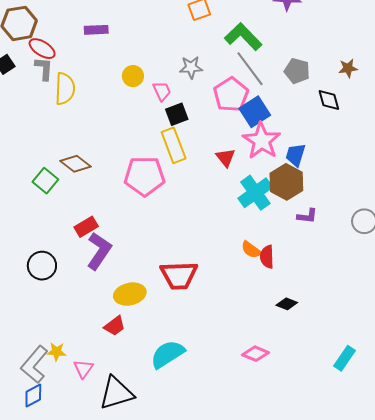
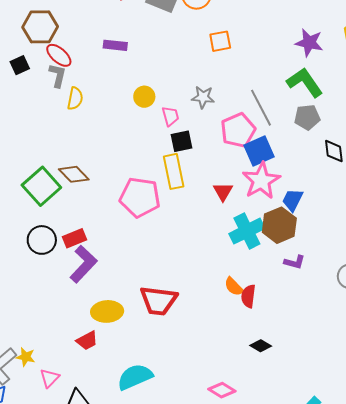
green L-shape: (243, 37) -> (305, 82), moved
gray pentagon: (297, 71) -> (307, 117), turned -30
yellow semicircle: (65, 89) -> (75, 99), size x0.7
green square: (45, 181) -> (41, 186), size x1.5
black circle: (42, 266) -> (42, 240), moved

